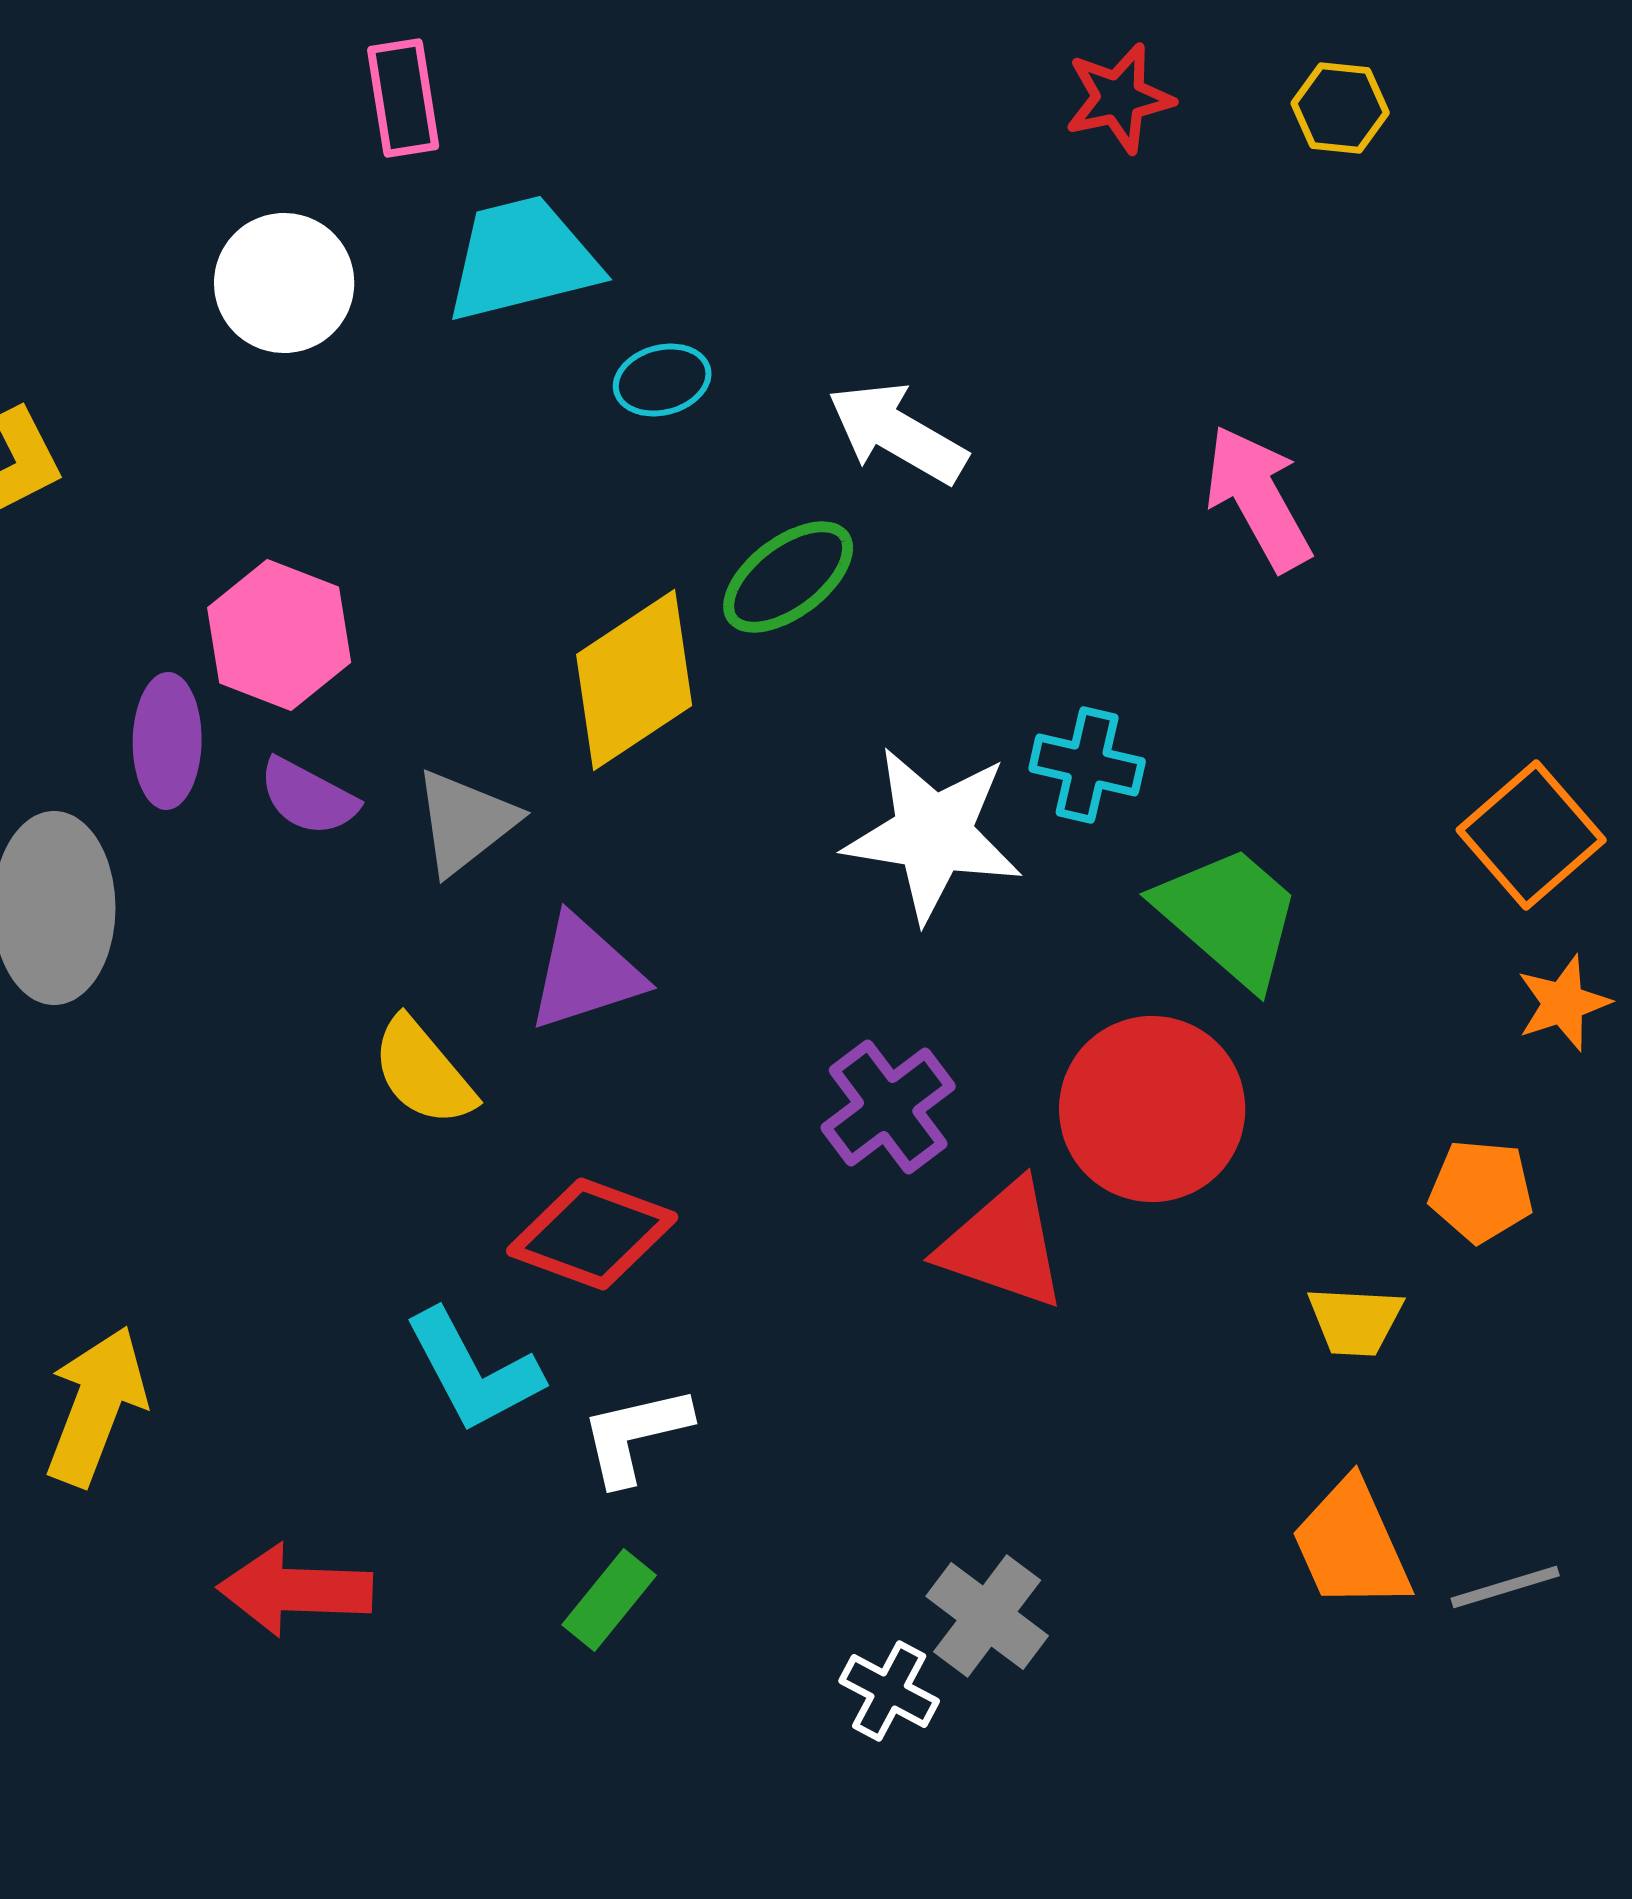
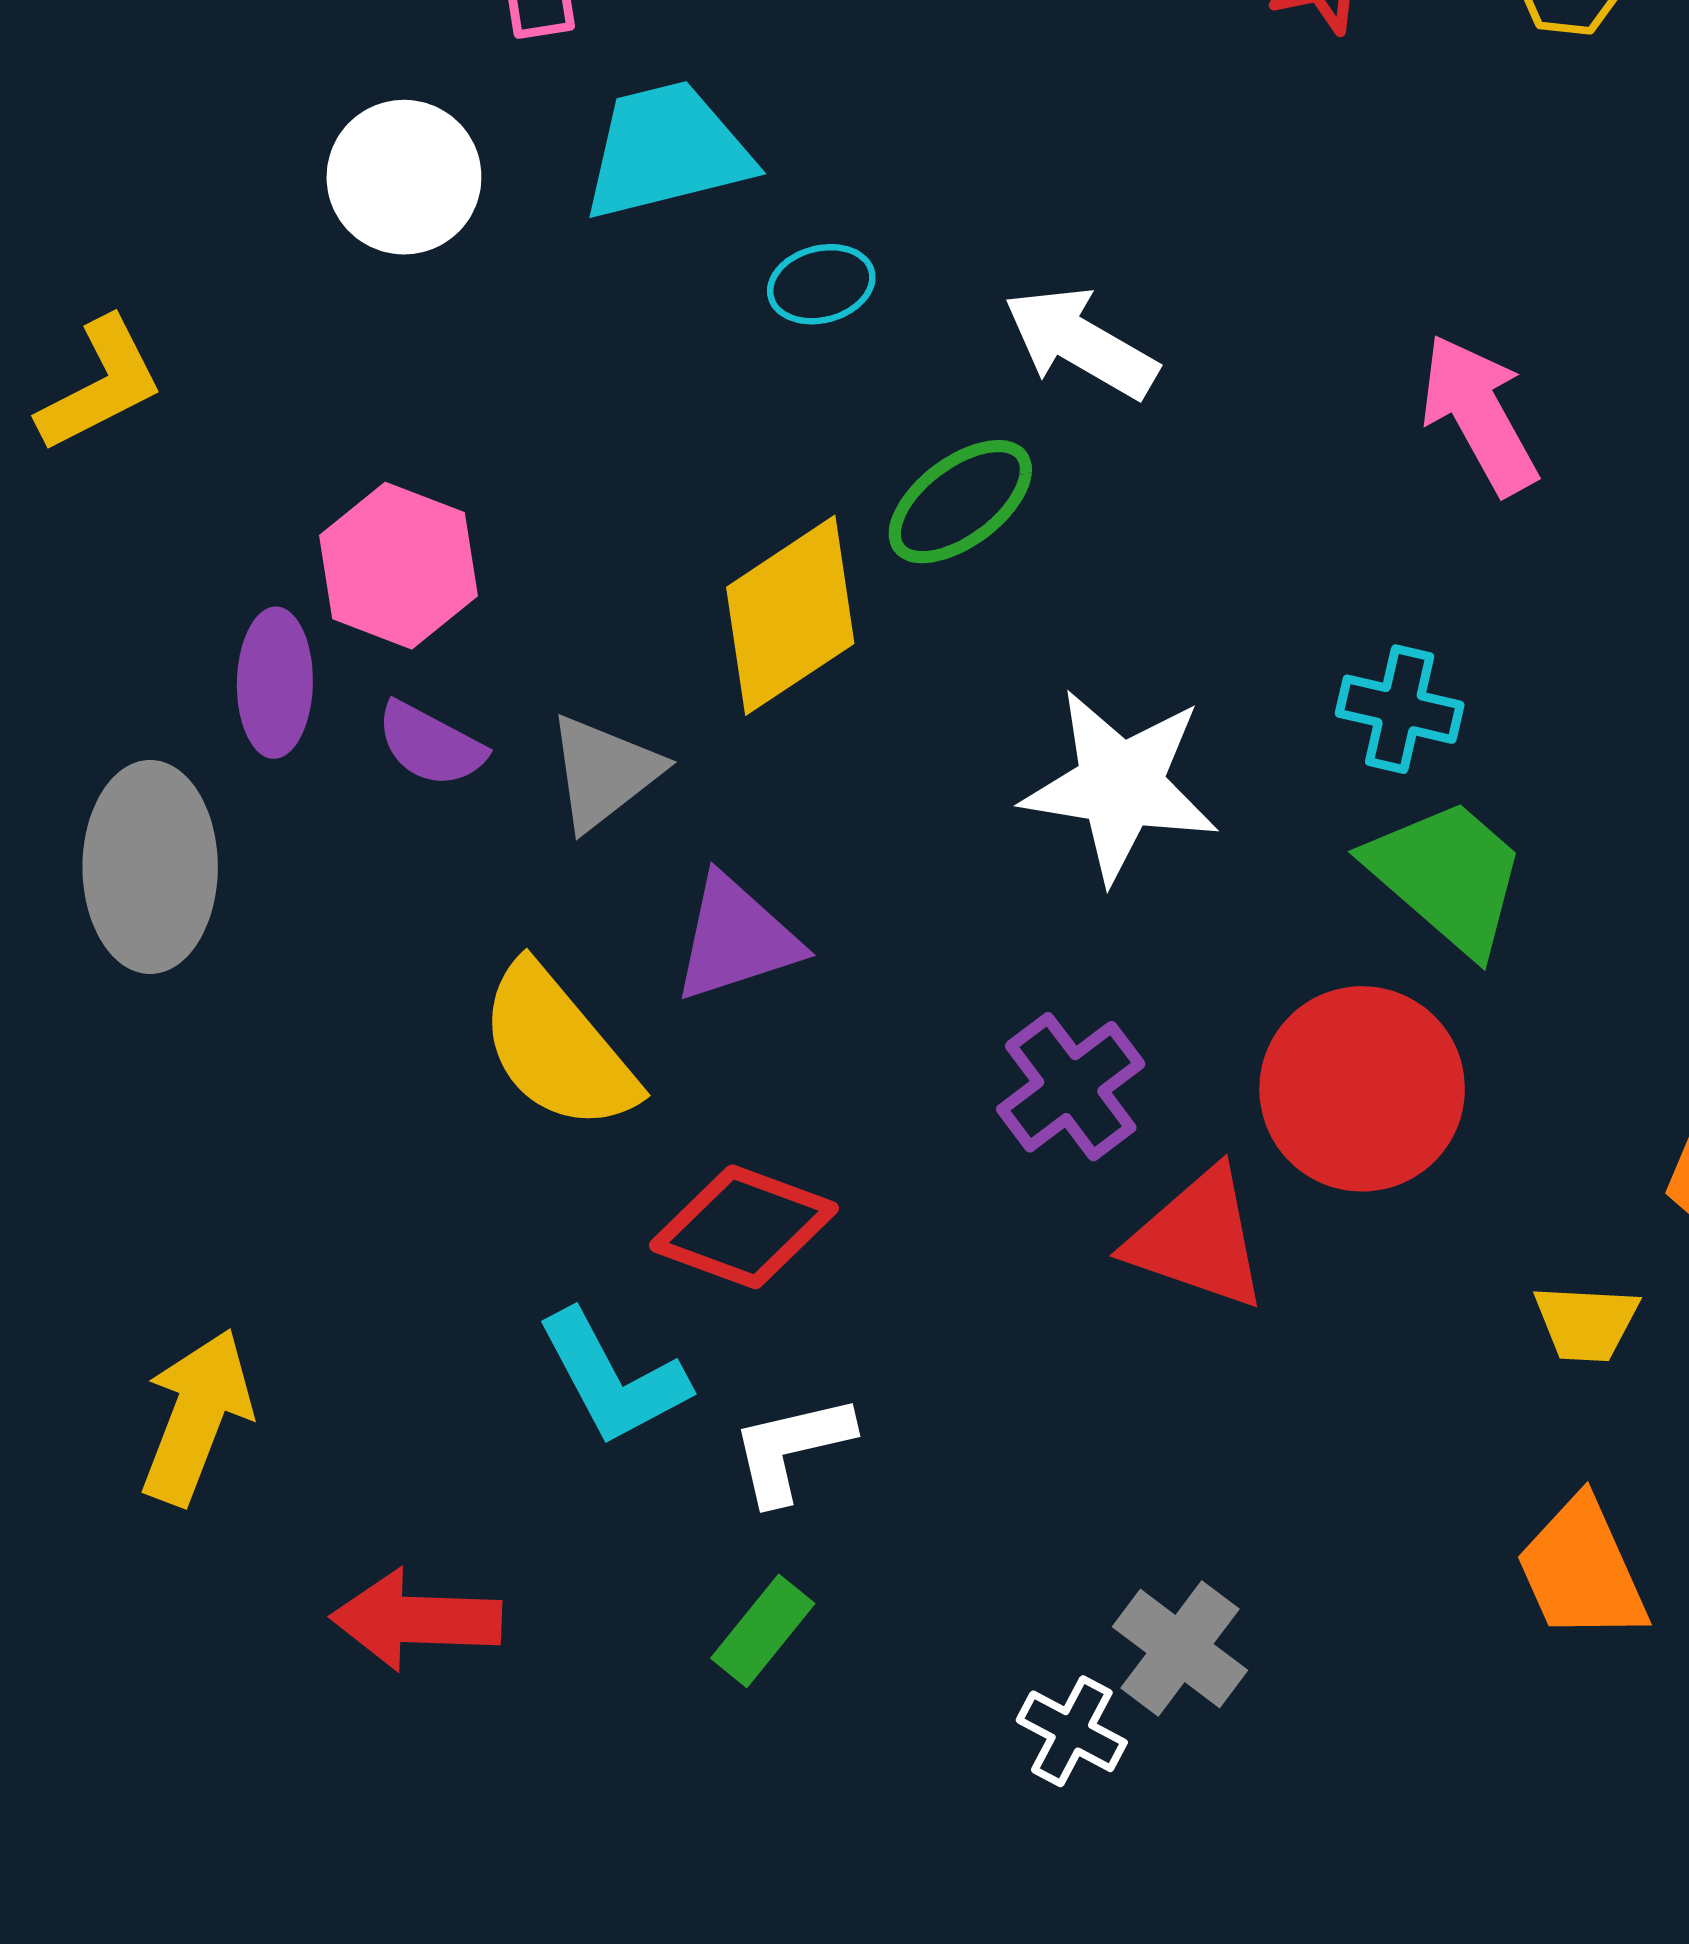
cyan cross: (1087, 765) -> (1400, 709), moved
yellow semicircle: (423, 1072) -> (557, 1048), size x1.4

